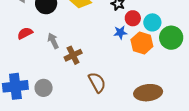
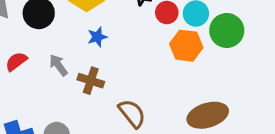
blue star: (120, 32) -> (97, 37), moved
brown cross: (73, 55) -> (91, 81), turned -36

